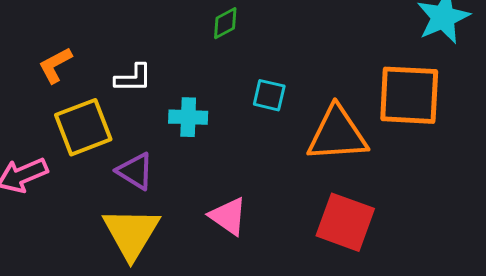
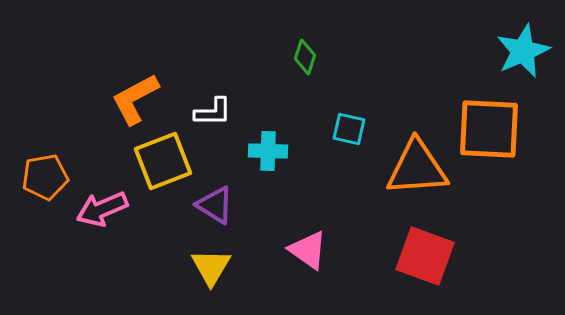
green diamond: (225, 23) -> (305, 57), turned -44
orange L-shape: (55, 65) -> (135, 99), size x1.4
yellow triangle: (131, 233) -> (211, 267), size x0.7

